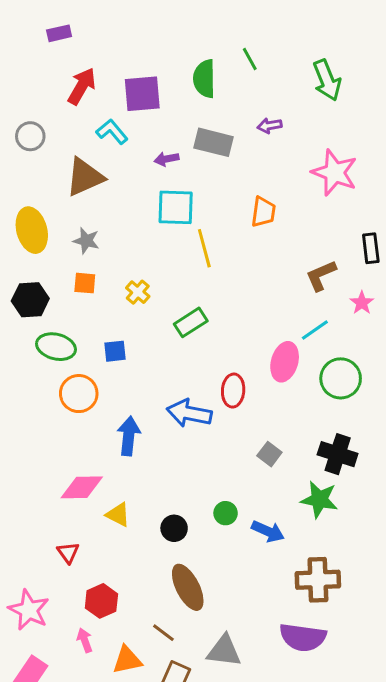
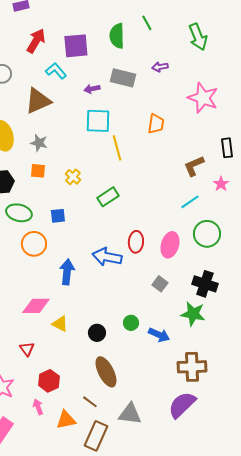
pink ellipse: (285, 362) -> (170, 245), moved
purple semicircle: (303, 637) -> (182, 405), turned 128

